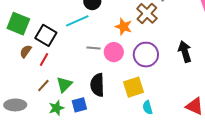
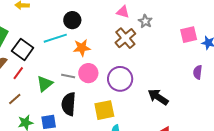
orange star: (124, 27) -> (82, 48), moved, turned -30
gray line: (94, 48) -> (68, 76), moved
black arrow: (185, 52) -> (158, 97), moved, turned -45
green triangle: (64, 85) -> (45, 84), moved

